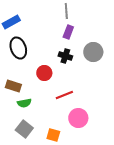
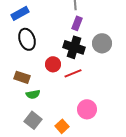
black cross: (65, 56) -> (74, 47), size x1.5
red line: (64, 95) -> (73, 73), moved
orange square: (53, 135) -> (62, 126), turned 32

